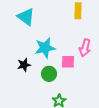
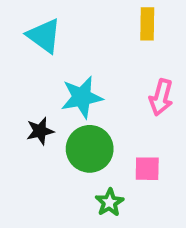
pink square: (68, 62) -> (147, 169), moved
green circle: (49, 74) -> (90, 149), size x1.5

